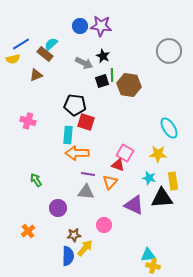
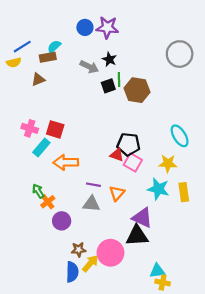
brown rectangle: (45, 54) -> (48, 57), turned -49
black pentagon: (75, 105) -> (129, 144), moved
red square: (86, 122) -> (55, 129), moved
cyan rectangle: (68, 135) -> (41, 148), moved, turned 36
orange arrow: (77, 153) -> (66, 162), moved
red triangle: (118, 165) -> (117, 155), moved
cyan star: (149, 178) -> (158, 189), size x1.5
black triangle: (162, 198) -> (137, 236), moved
pink circle: (104, 225) -> (110, 253), moved, size x1.6
orange cross: (28, 231) -> (48, 202), moved

